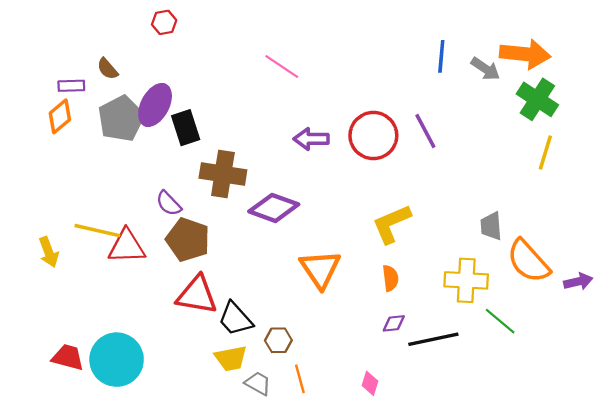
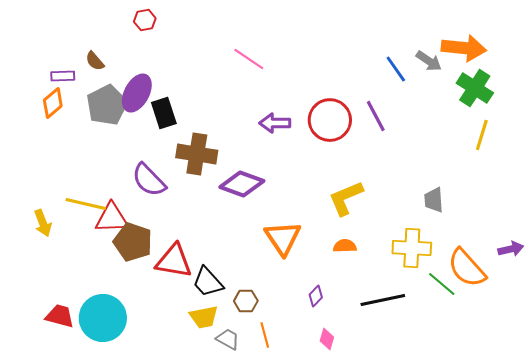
blue line: (441, 56) -> (396, 69), moved, turned -40
purple semicircle: (169, 203) -> (149, 180), size x1.5
brown pentagon: (188, 240) -> (133, 242), moved
orange semicircle: (528, 261) -> (467, 268), moved
orange semicircle: (390, 278) -> (345, 246), turned -85
purple diamond: (394, 323) -> (316, 296), moved, turned -40

